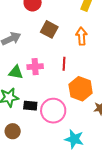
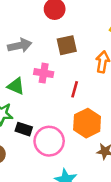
brown square: (49, 29) -> (67, 45), turned 36
pink cross: (35, 67) -> (44, 73), moved

